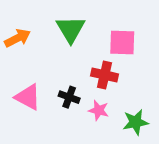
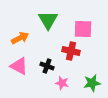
orange arrow: (18, 38) -> (20, 38), moved
pink star: (99, 110) -> (62, 83), moved

